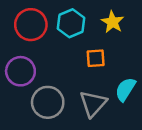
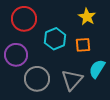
cyan hexagon: (71, 23) -> (55, 39), moved
orange square: (96, 58) -> (83, 45), moved

